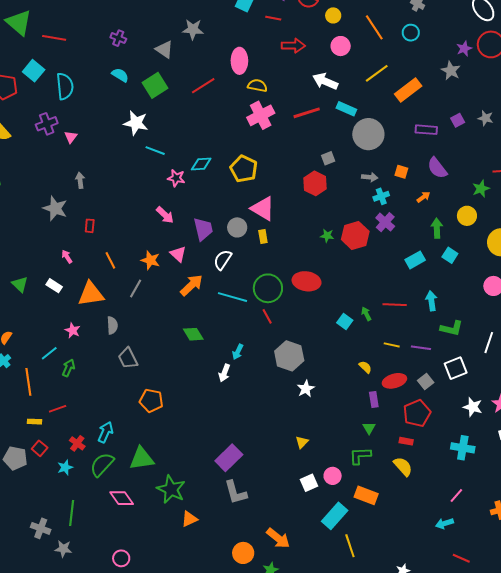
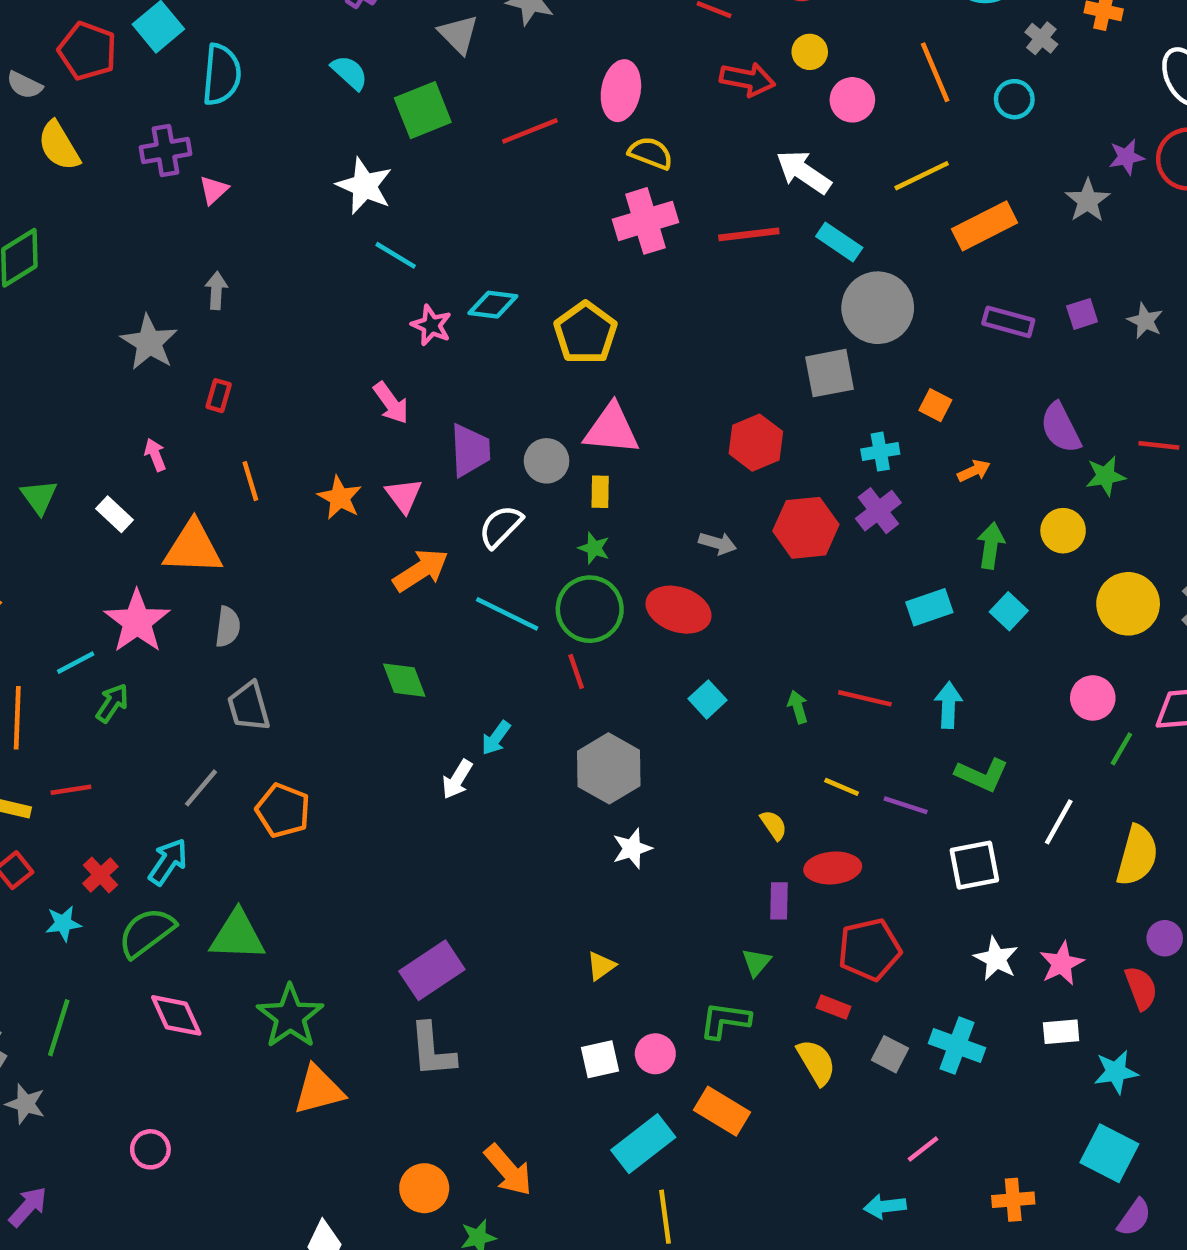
yellow circle: (333, 15) -> (810, 52), moved
gray square: (328, 158) -> (830, 373), moved, size x1.6
purple semicircle: (437, 168) -> (1061, 428), moved
gray arrow: (370, 177) -> (718, 543), moved
red hexagon: (315, 183) -> (756, 443), moved
pink triangle: (263, 208) -> (611, 429), turned -36
green star: (327, 236) -> (594, 548), moved
gray line: (136, 288) -> (201, 788), moved
cyan square: (345, 322) -> (707, 699), moved
pink star: (73, 330) -> (137, 621), size x1.8
gray square: (426, 381) -> (890, 1054), moved, turned -35
orange triangle: (189, 519) -> (319, 1090), size x1.4

